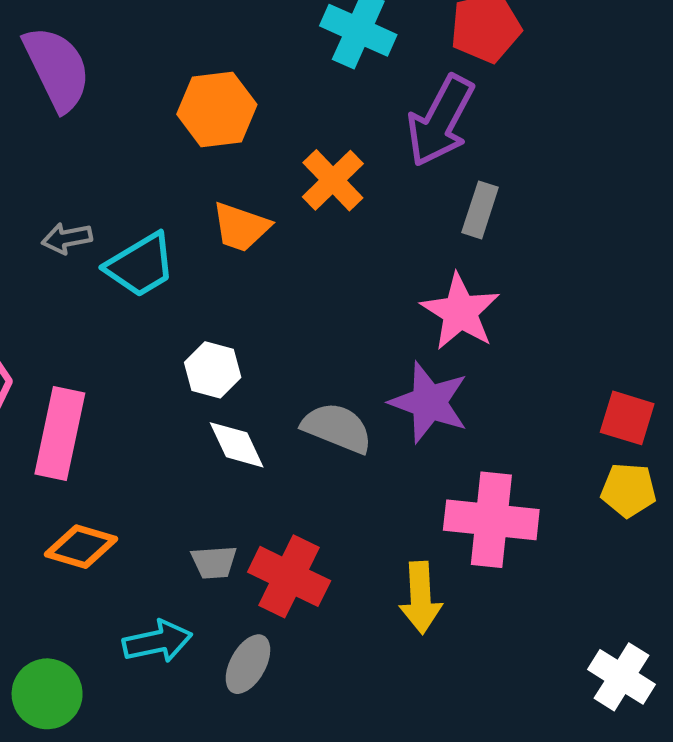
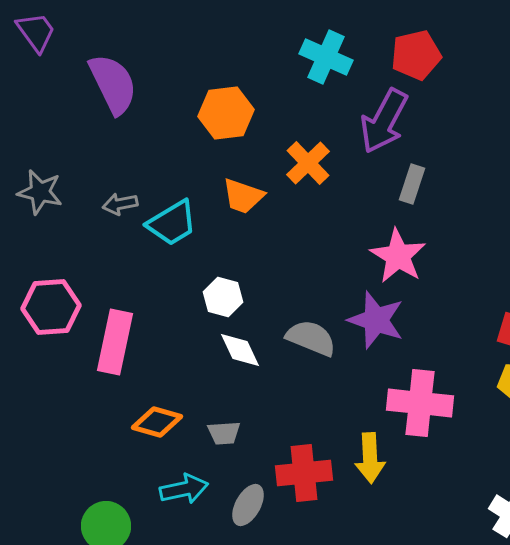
orange diamond: (81, 547) -> (157, 422), moved
red cross: (289, 576) -> (304, 473), moved, turned -32

